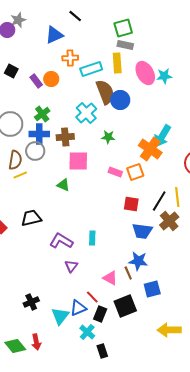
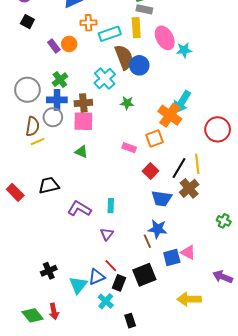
black square: (11, 71) -> (27, 22), moved
cyan star: (164, 76) -> (184, 50), moved
pink square: (78, 161) -> (83, 121), moved
pink rectangle: (115, 172) -> (129, 148), moved
red square: (131, 204) -> (150, 171), turned 35
purple triangle: (71, 266) -> (107, 234), moved
pink triangle: (110, 278) -> (188, 252), moved
black rectangle: (102, 351) -> (130, 321), moved

